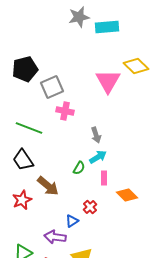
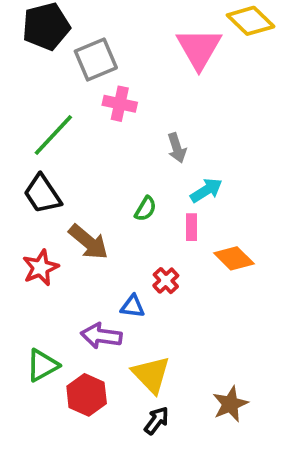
green line: (29, 128) -> (53, 135), turned -68
cyan arrow: (98, 157) -> (206, 190), moved
blue triangle: (72, 221) -> (133, 306), turned 40

